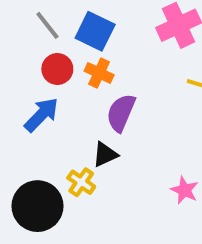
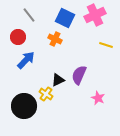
blue square: (95, 31) -> (65, 18), moved
red circle: (57, 69) -> (18, 37), moved
purple semicircle: (121, 113) -> (79, 75), moved

